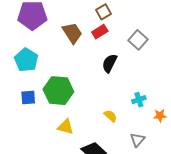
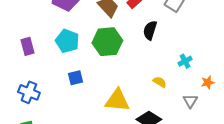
green hexagon: (58, 91) -> (107, 42), moved
orange star: (160, 116) -> (208, 82), moved
yellow triangle: (66, 127) -> (117, 100), size x1.5

